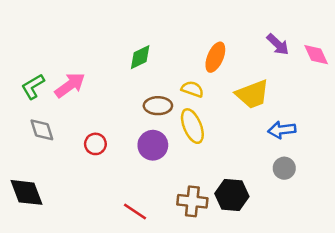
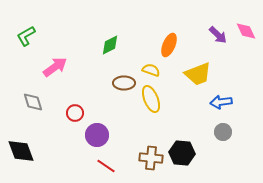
pink diamond: (316, 55) -> (246, 31), moved
green L-shape: (33, 87) -> (26, 36), moved
purple circle: (153, 145) -> (97, 135), moved

